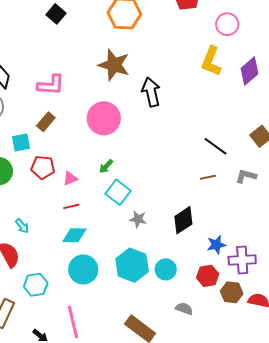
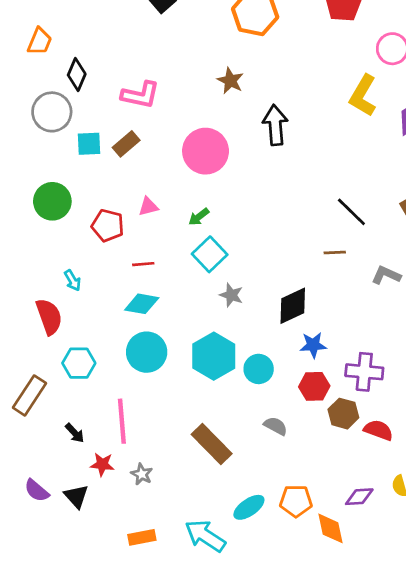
brown star: (114, 65) -> (230, 81), size x0.6
cyan square: (21, 143) -> (89, 144), moved
red pentagon: (43, 167) -> (108, 225), moved
gray L-shape: (246, 176) -> (386, 275), moved
pink triangle: (70, 178) -> (148, 207), moved
blue star: (216, 245) -> (313, 345), moved

